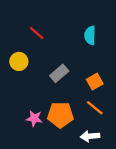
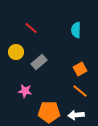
gray rectangle: (59, 73) -> (39, 62), moved
orange pentagon: (60, 115) -> (49, 112), moved
pink star: (34, 118) -> (25, 91), moved

